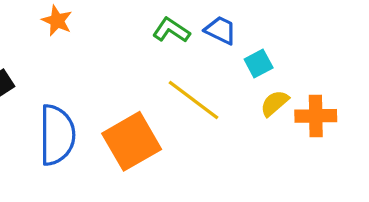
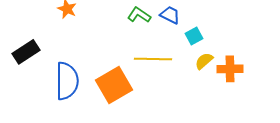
yellow line: (194, 100) -> (153, 59), turned -36

